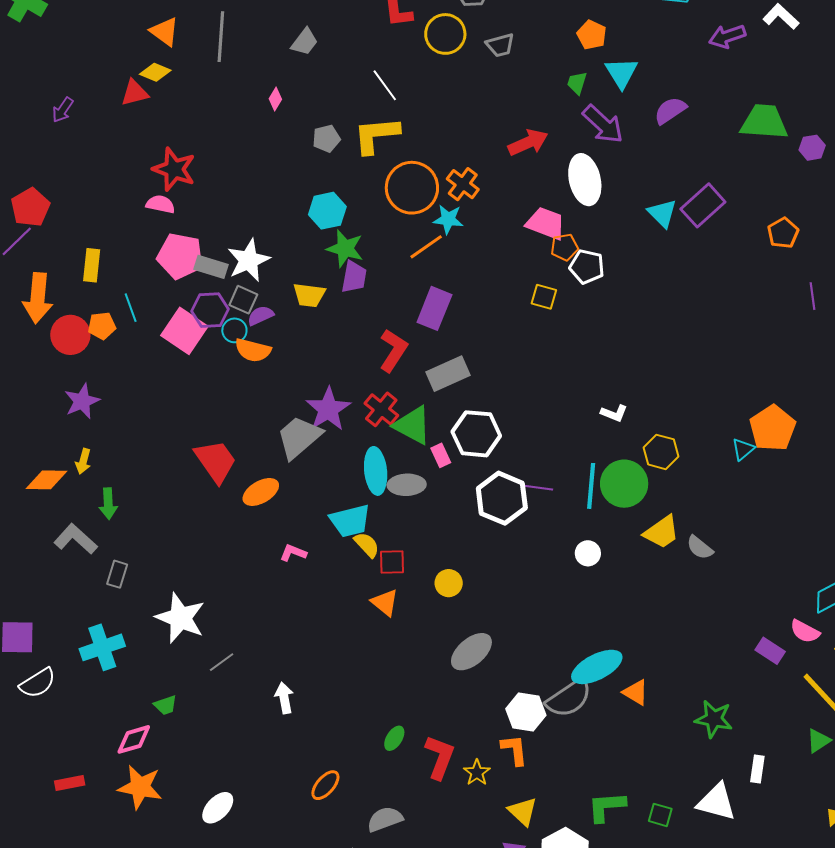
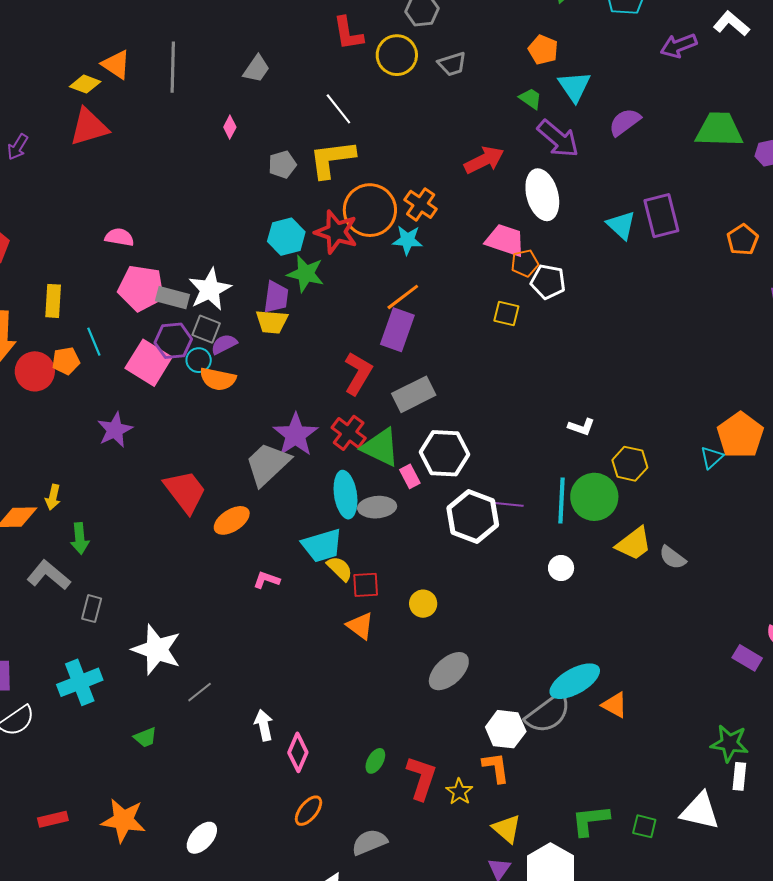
yellow diamond: (155, 72) -> (85, 84), moved
green trapezoid: (577, 83) -> (530, 98), turned 110
red triangle: (135, 93) -> (89, 127), size x1.4
red star: (174, 169) -> (336, 232), moved
purple rectangle: (703, 205) -> (661, 216), turned -60
orange line: (426, 247) -> (403, 297), moved
purple trapezoid: (354, 277) -> (276, 297), moved
purple star: (82, 401) -> (115, 430), moved
green star: (714, 719) -> (730, 743), moved
pink diamond: (134, 739) -> (298, 752), moved, turned -48

